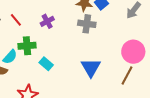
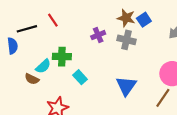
red line: (16, 20) -> (53, 20), moved
purple cross: (47, 21) -> (98, 35), moved

